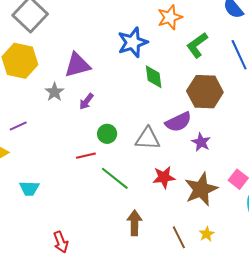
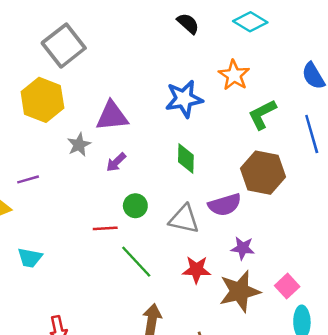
orange star: (170, 17) -> (234, 75), turned -30
green diamond: (154, 77) -> (186, 158), moved
purple star: (201, 142) -> (243, 248), moved, turned -30

